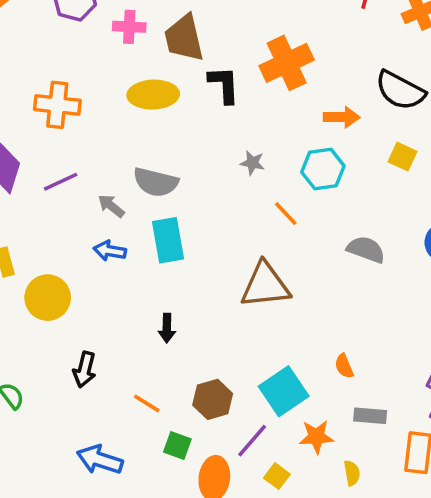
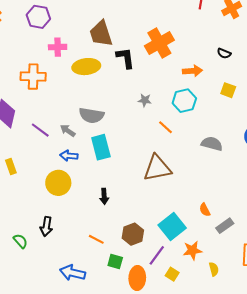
pink cross: (129, 27) -> (58, 47), moved
black semicircle: (400, 90) -> (224, 53), size x0.5
purple line: (61, 182) -> (40, 130), moved, turned 66
yellow circle: (48, 298) -> (58, 183), moved
black arrow: (85, 370) -> (46, 226), moved
gray rectangle: (370, 416) -> (225, 226), moved, turned -36

